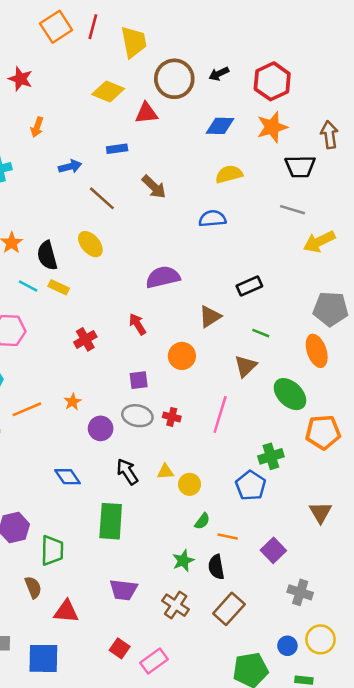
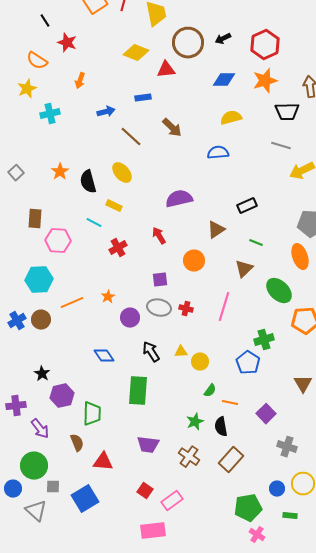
cyan line: (28, 286) -> (94, 223), moved
yellow rectangle: (59, 287) -> (114, 206), moved
blue square: (43, 658) -> (85, 499), turned -32

